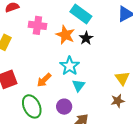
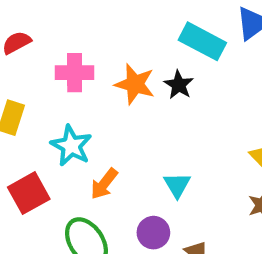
cyan rectangle: (81, 14) -> (202, 41), moved
cyan star: (70, 66) -> (71, 146), moved

